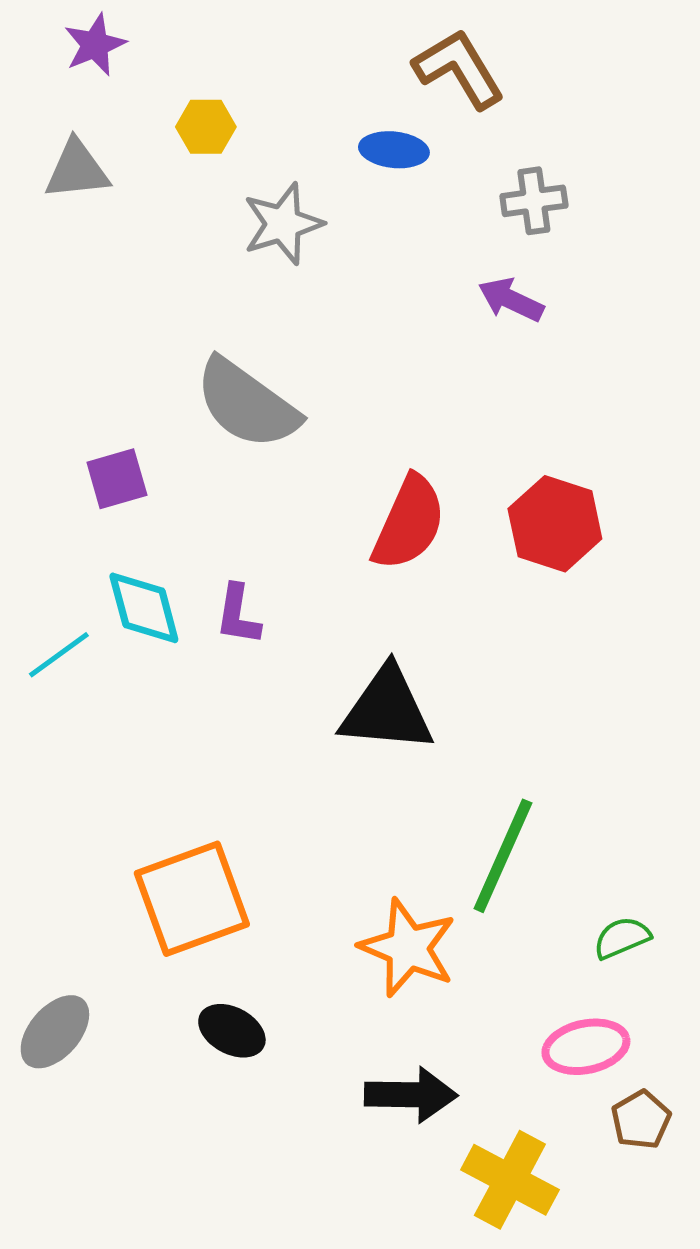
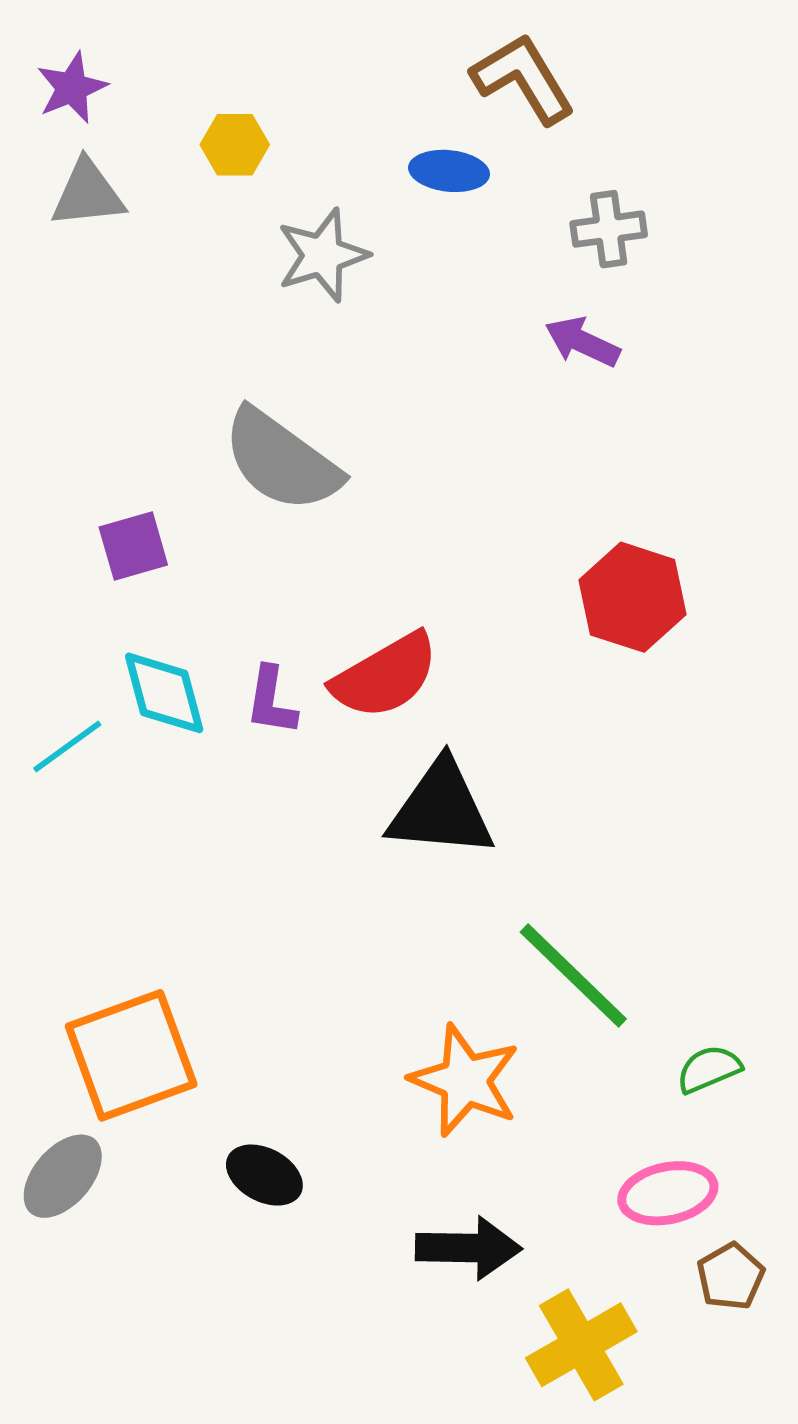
purple star: (95, 45) -> (72, 88), moved
red semicircle: (409, 523) -> (385, 676), moved, turned 36
green line: (503, 856) -> (573, 976), turned -70
orange square: (192, 899) -> (131, 1055), moved
yellow cross: (510, 1180) -> (581, 1345), turned 32

